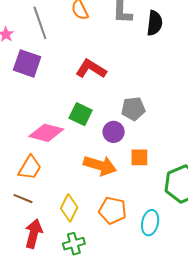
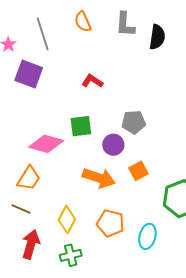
red L-shape: (91, 69) -> (92, 81), size x0.7
green square: (81, 114) -> (81, 126), turned -35
orange square: (139, 157) -> (138, 171), turned -30

